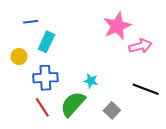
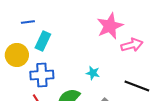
yellow circle: (19, 57) -> (17, 55), size x1.5
cyan star: (91, 81) -> (93, 73), moved

